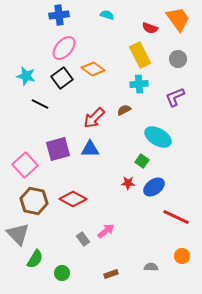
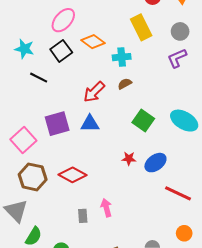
cyan cross: (139, 84) -> (122, 57), moved
purple L-shape: (175, 97) -> (177, 58), moved
cyan ellipse: (158, 137) -> (184, 121), moved
green square: (142, 161) -> (143, 121), moved, size x1.5
pink arrow: (106, 231) -> (106, 208), turned -66
gray rectangle: (83, 239) -> (83, 216), turned 32

